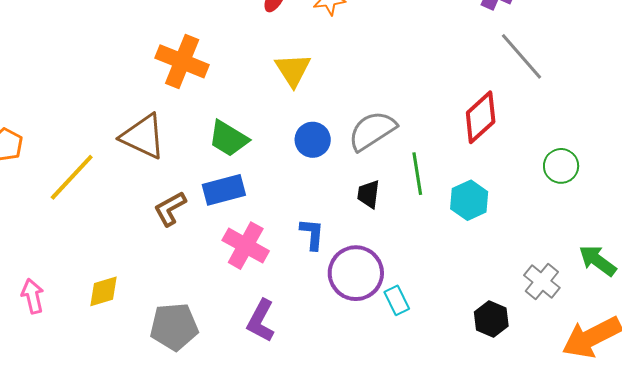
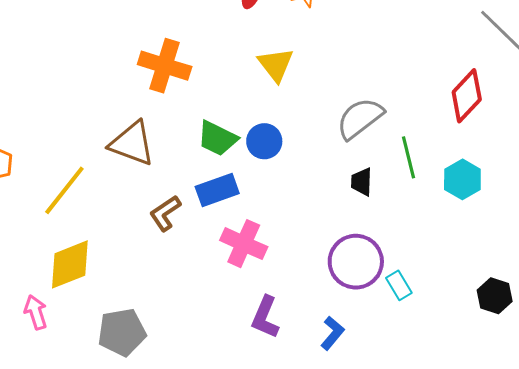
blue circle: (313, 140) -> (264, 141), moved
blue L-shape: (312, 234) -> (332, 333), moved, turned 40
yellow diamond: (103, 291) -> (70, 264), moved, size x1.5
gray pentagon: (174, 327) -> (122, 332), moved

